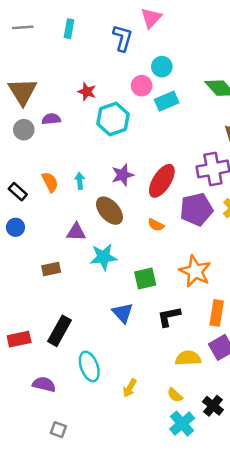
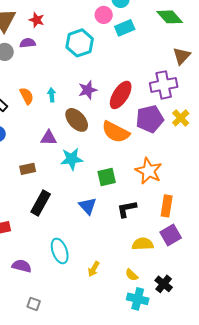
red star: (87, 92) -> (37, 20), moved
orange semicircle: (156, 225) -> (116, 132), size x2.0
black rectangle: (59, 331) -> (41, 203), moved
cyan cross: (182, 424) -> (138, 299), turned -35

